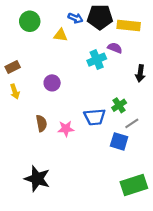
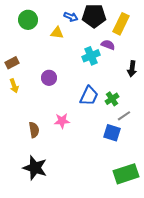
yellow rectangle: (129, 26) -> (121, 24), turned -70
blue trapezoid: (95, 117) -> (89, 96), moved, turned -60
brown semicircle: (41, 123) -> (34, 130), moved

